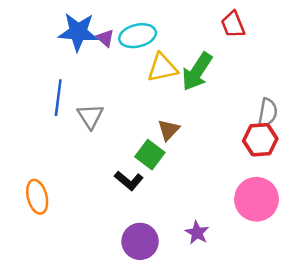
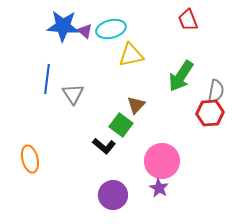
green arrow: (197, 72) -> (181, 76), moved
pink circle: (257, 199) -> (162, 161), moved

